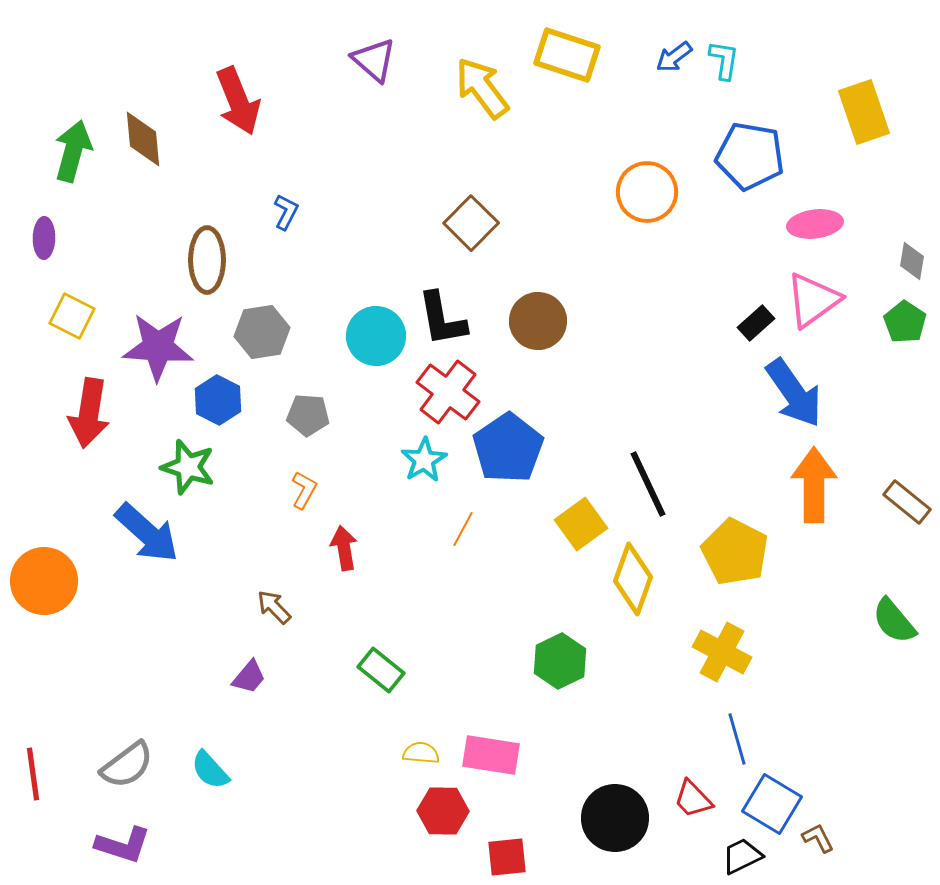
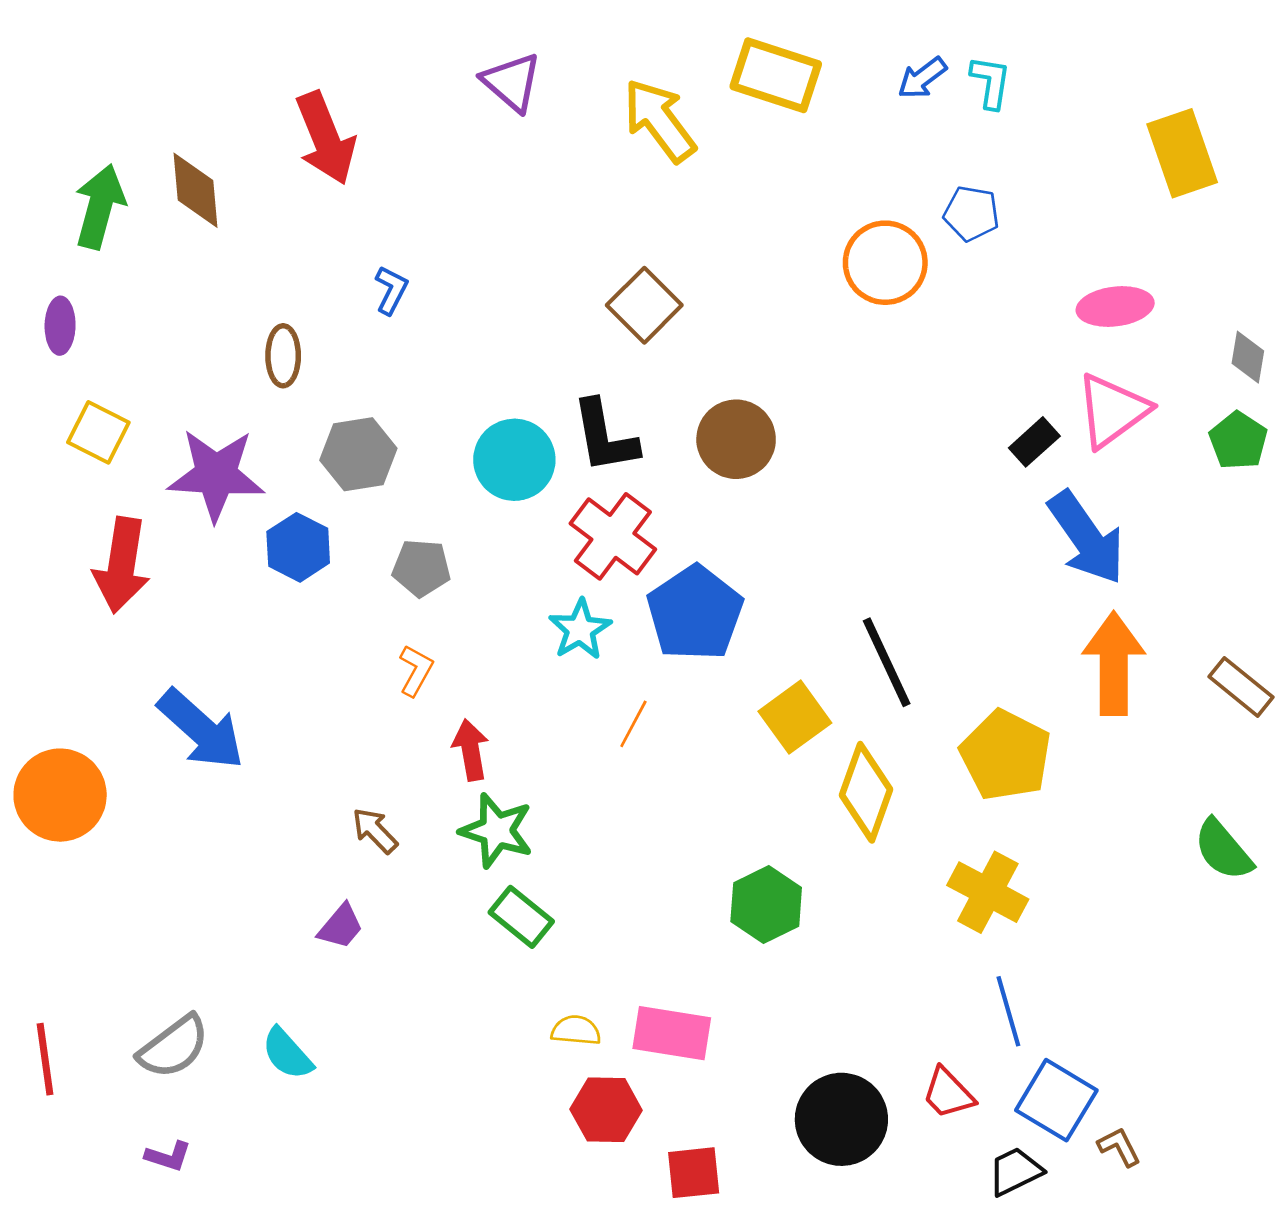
blue pentagon: (750, 156) -> (971, 213), moved, size x0.6
brown ellipse: (207, 260) -> (283, 356), size x0.7
green star: (188, 467) -> (497, 831), moved
purple L-shape: (123, 845) -> (168, 1156), size x0.6

